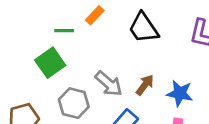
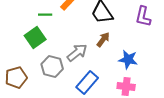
gray arrow: (109, 84) -> (77, 53), turned -80
brown arrow: (145, 85) -> (103, 40), moved

